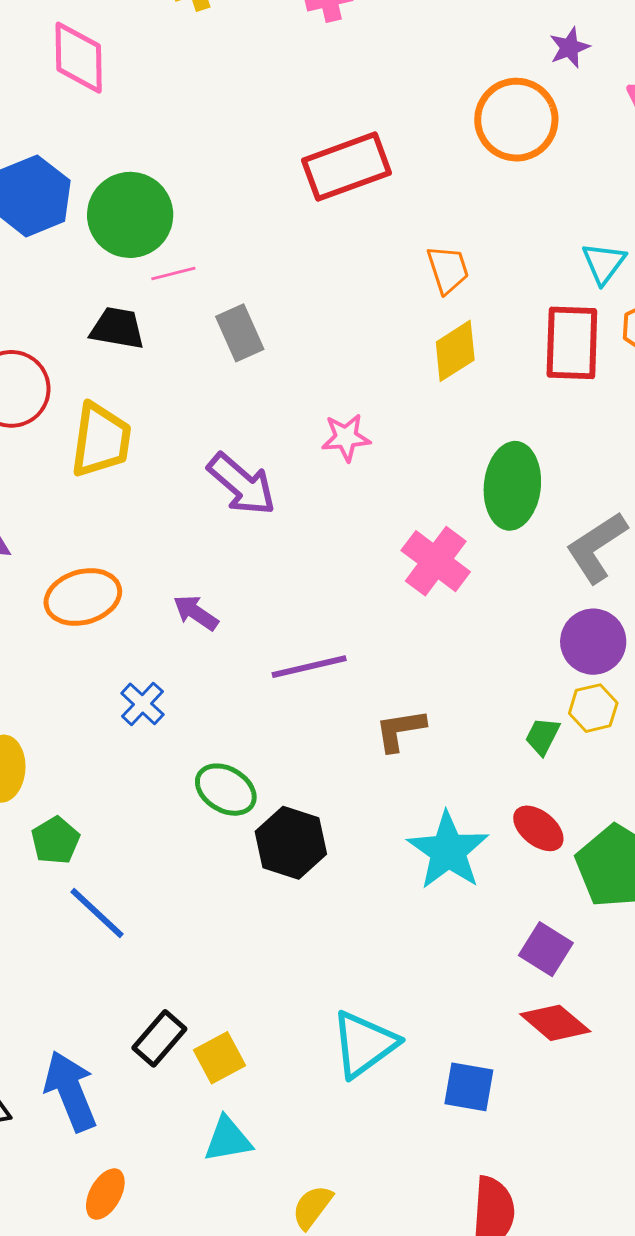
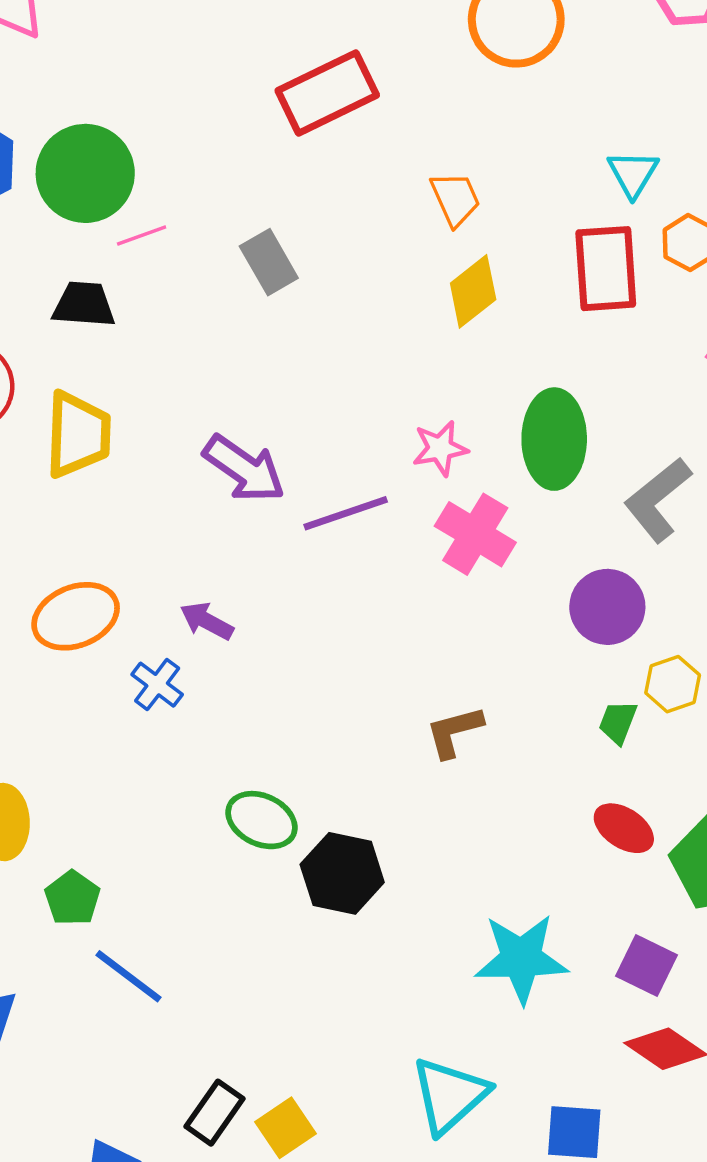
gray rectangle: (240, 333) -> (269, 262), moved
pink star: (346, 437) -> (440, 448), moved
purple circle: (593, 642) -> (607, 607), moved
purple line: (309, 667) -> (346, 513), moved
blue cross: (142, 704) -> (157, 685), moved
cyan star: (448, 851) -> (521, 959), moved, turned -30

